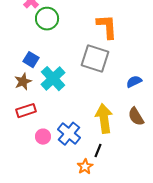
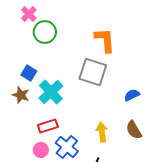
brown star: (23, 82) -> (21, 95), turned -30
red rectangle: (26, 111) -> (48, 126), moved
yellow arrow: (104, 119) -> (102, 132), size x0.7

